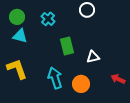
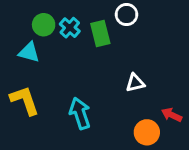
green circle: (17, 17) -> (44, 25), moved
green rectangle: (67, 46) -> (100, 33), moved
orange circle: (81, 84) -> (147, 132), moved

